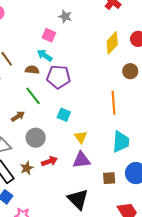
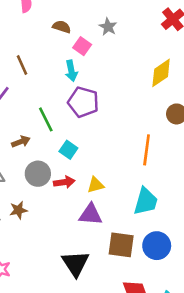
cyan arrow: (45, 55) -> (71, 71), turned -147
brown semicircle: (32, 70) -> (62, 27), moved
cyan square: (64, 115) -> (68, 150), moved
yellow triangle: (81, 137) -> (96, 185), turned 40
red arrow: (49, 161) -> (64, 182), moved
brown square: (109, 178) -> (121, 245), size x1.5

